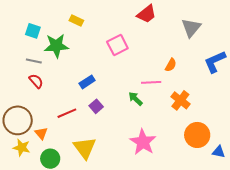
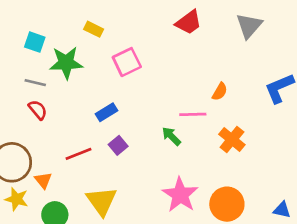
gray triangle: (191, 28) -> (249, 26), moved
pink square: (117, 45) -> (127, 62), moved
orange circle: (197, 135) -> (227, 204), moved

